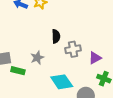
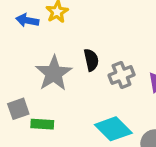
gray star: (37, 58) -> (54, 73), moved, size x1.6

